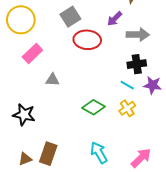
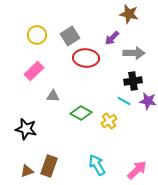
yellow circle: (21, 20) -> (37, 35), moved, size x0.7
green diamond: (94, 107) -> (81, 113), moved
yellow cross: (127, 108) -> (109, 121), moved

